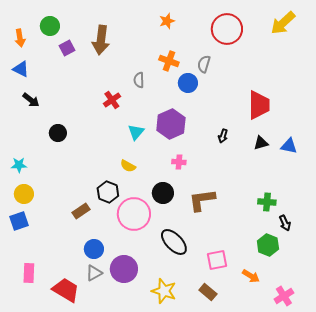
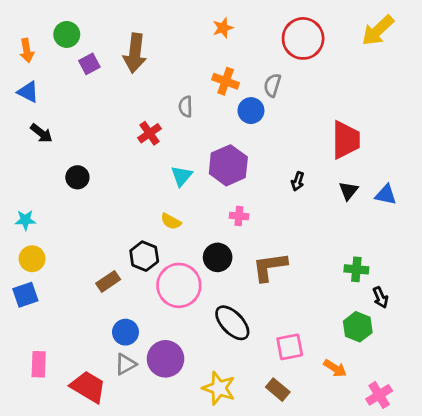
black triangle: (261, 143) -> (348, 191), turned -35

